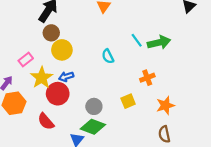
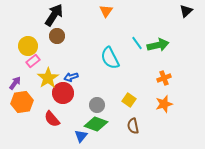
yellow circle: (62, 50) -> (28, 46), moved
cyan semicircle: (108, 56) -> (110, 58), size x1.6
orange cross: (147, 78) -> (164, 78), moved
yellow square: (128, 101) -> (129, 100), turned -32
brown semicircle: (164, 134) -> (133, 126), moved

